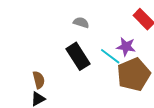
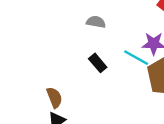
black rectangle: (78, 56) -> (98, 63), size x0.6

